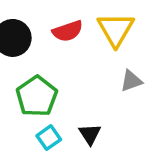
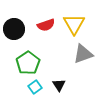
gray triangle: (131, 81) -> (83, 54), size x1.5

